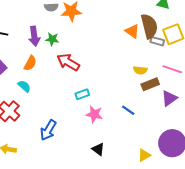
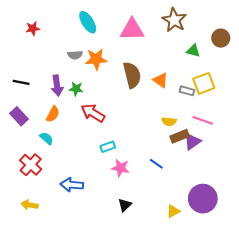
brown semicircle: (149, 26) -> (132, 75), moved
purple triangle: (169, 98) -> (192, 142), moved
blue arrow: (48, 130) -> (72, 185), turned 65
black triangle: (98, 149) -> (125, 205), turned 40

